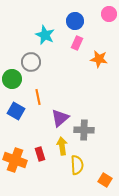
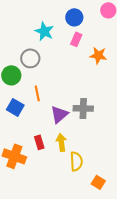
gray cross: (84, 130) -> (83, 108), moved
red rectangle: (40, 154) -> (39, 142), moved
orange square: (105, 180) -> (98, 182), moved

